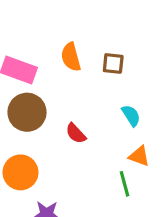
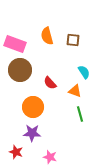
orange triangle: (139, 156) -> (75, 91), moved
orange circle: (20, 172) -> (33, 107), moved

